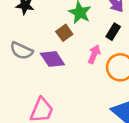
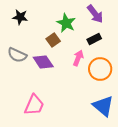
black rectangle: (113, 32) -> (94, 39), turned 32

